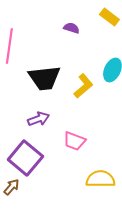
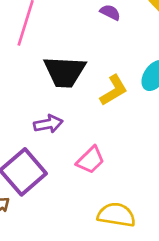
pink trapezoid: (74, 141) -> (90, 160), turned -75

